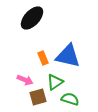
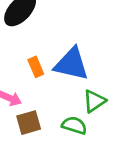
green triangle: (55, 82) -> (94, 101), moved

